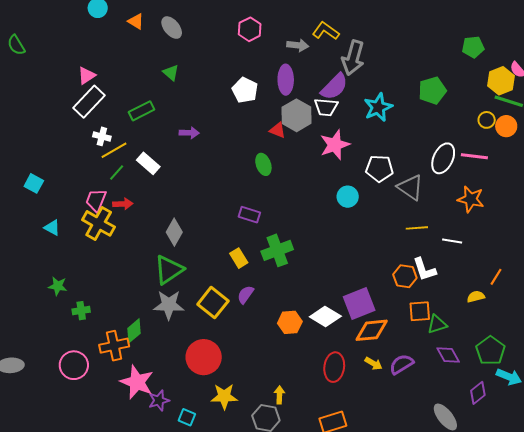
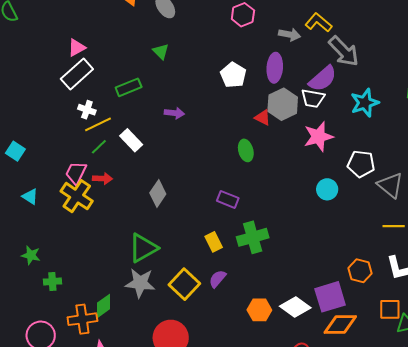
gray arrow: (353, 58) -> (344, 51), turned -64
gray diamond: (174, 232) -> (158, 194), moved
orange hexagon: (405, 276) -> (360, 271), moved

